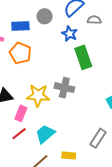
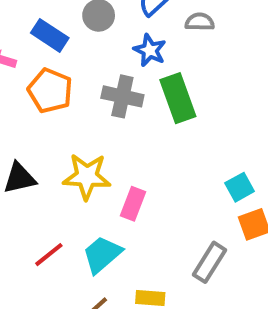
blue rectangle: (20, 26) -> (50, 35), turned 36
gray cross: (64, 88) -> (122, 96), moved
pink rectangle: (21, 113) -> (133, 204), moved

